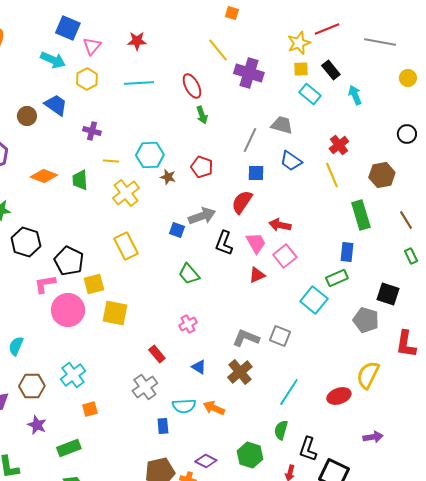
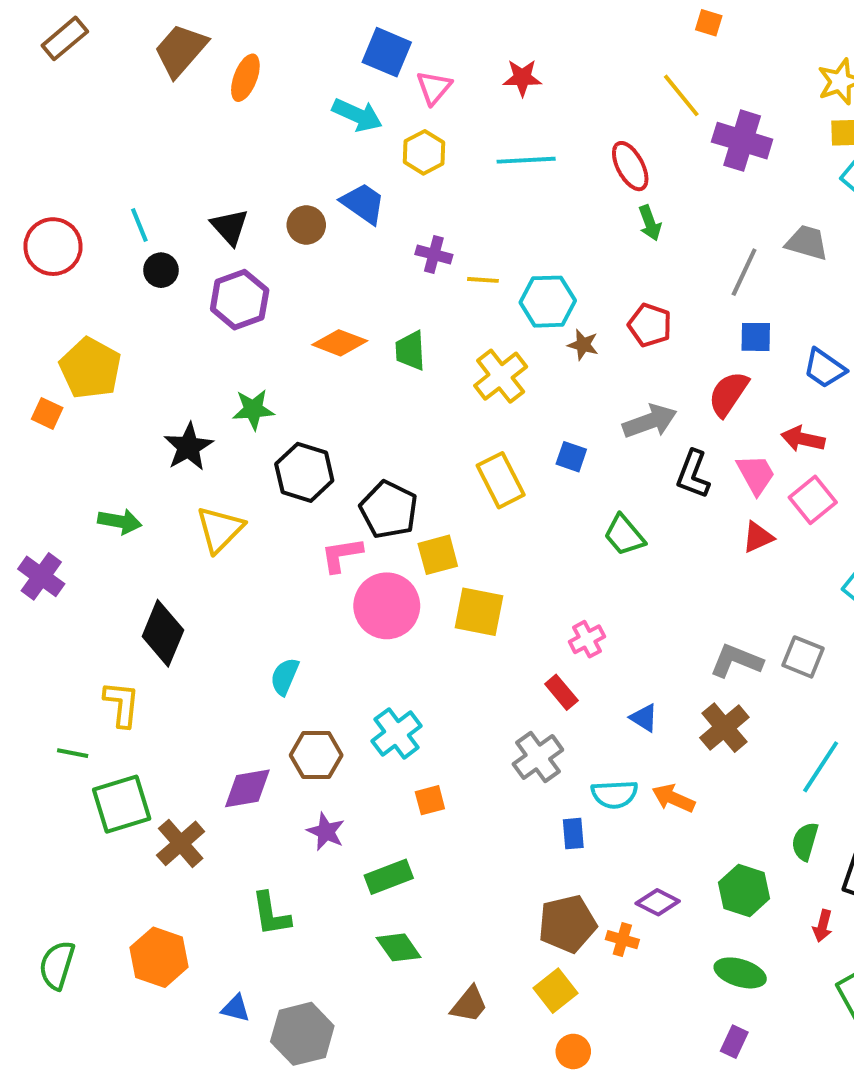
yellow line: (111, 161) -> (483, 280), moved
blue trapezoid: (291, 161) -> (825, 368), moved
blue square: (177, 230) -> (571, 457), moved
pink cross: (188, 324) -> (587, 639), moved

